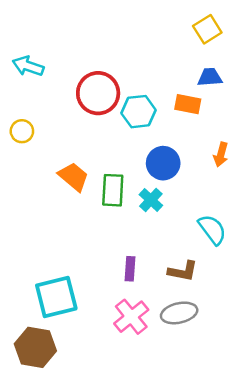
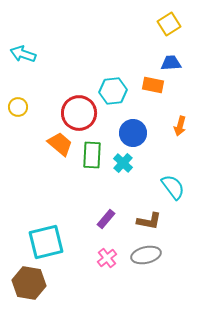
red circle: (98, 93) -> (79, 113), moved
purple rectangle: (130, 269) -> (106, 219), turned 36
pink cross: (131, 317) -> (107, 258), size x0.7

